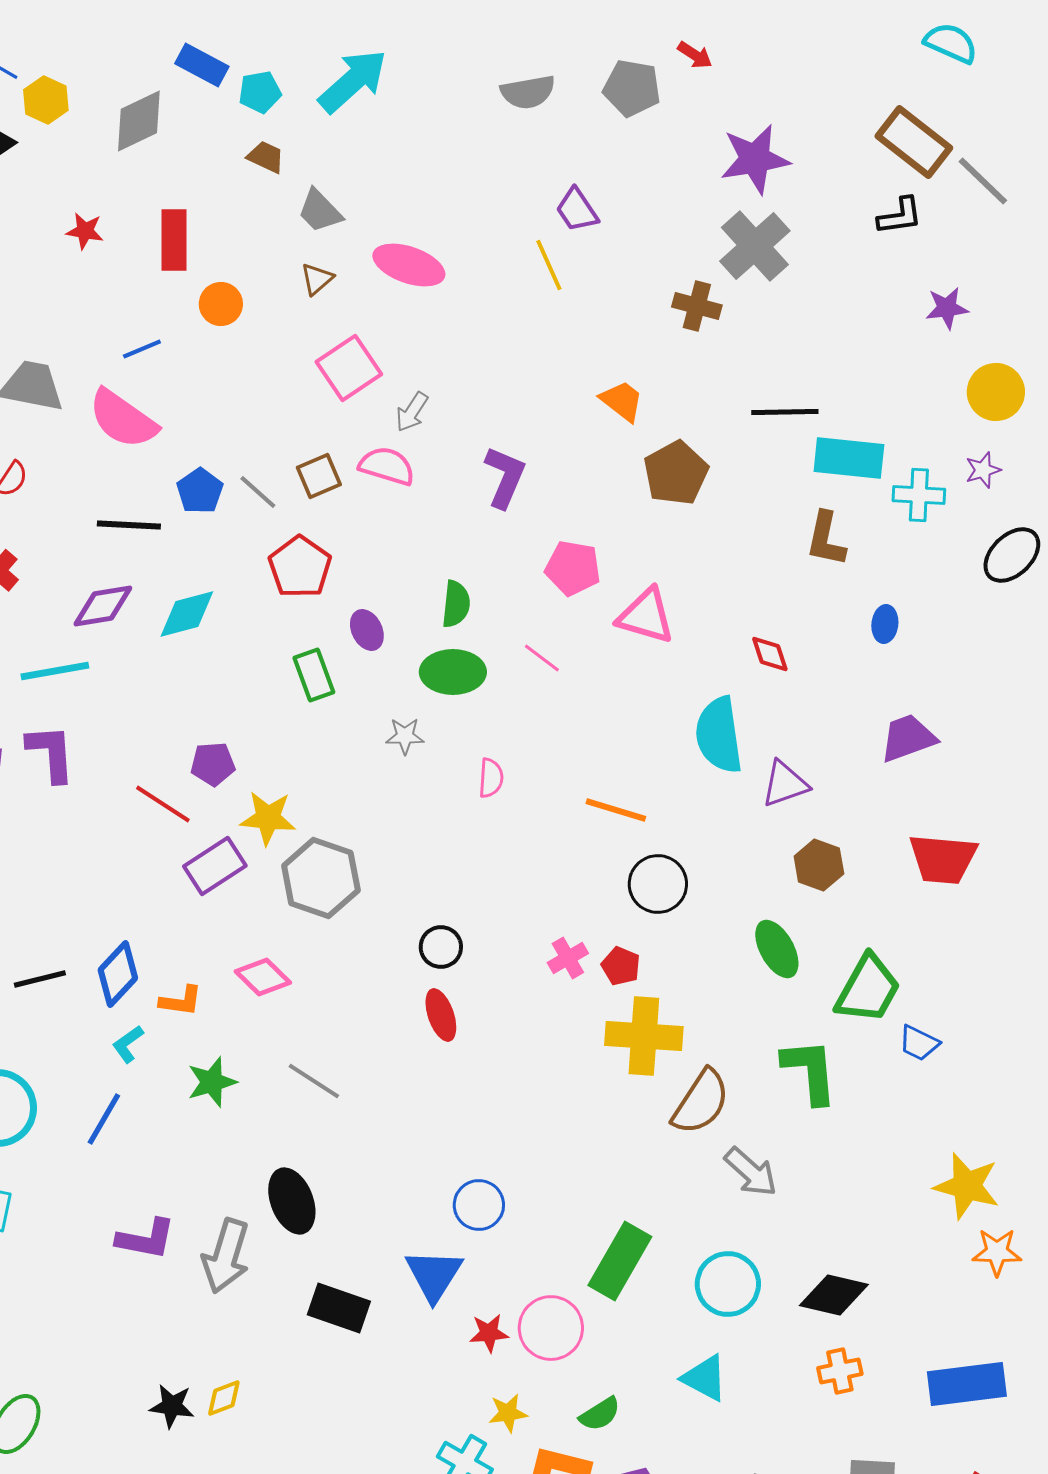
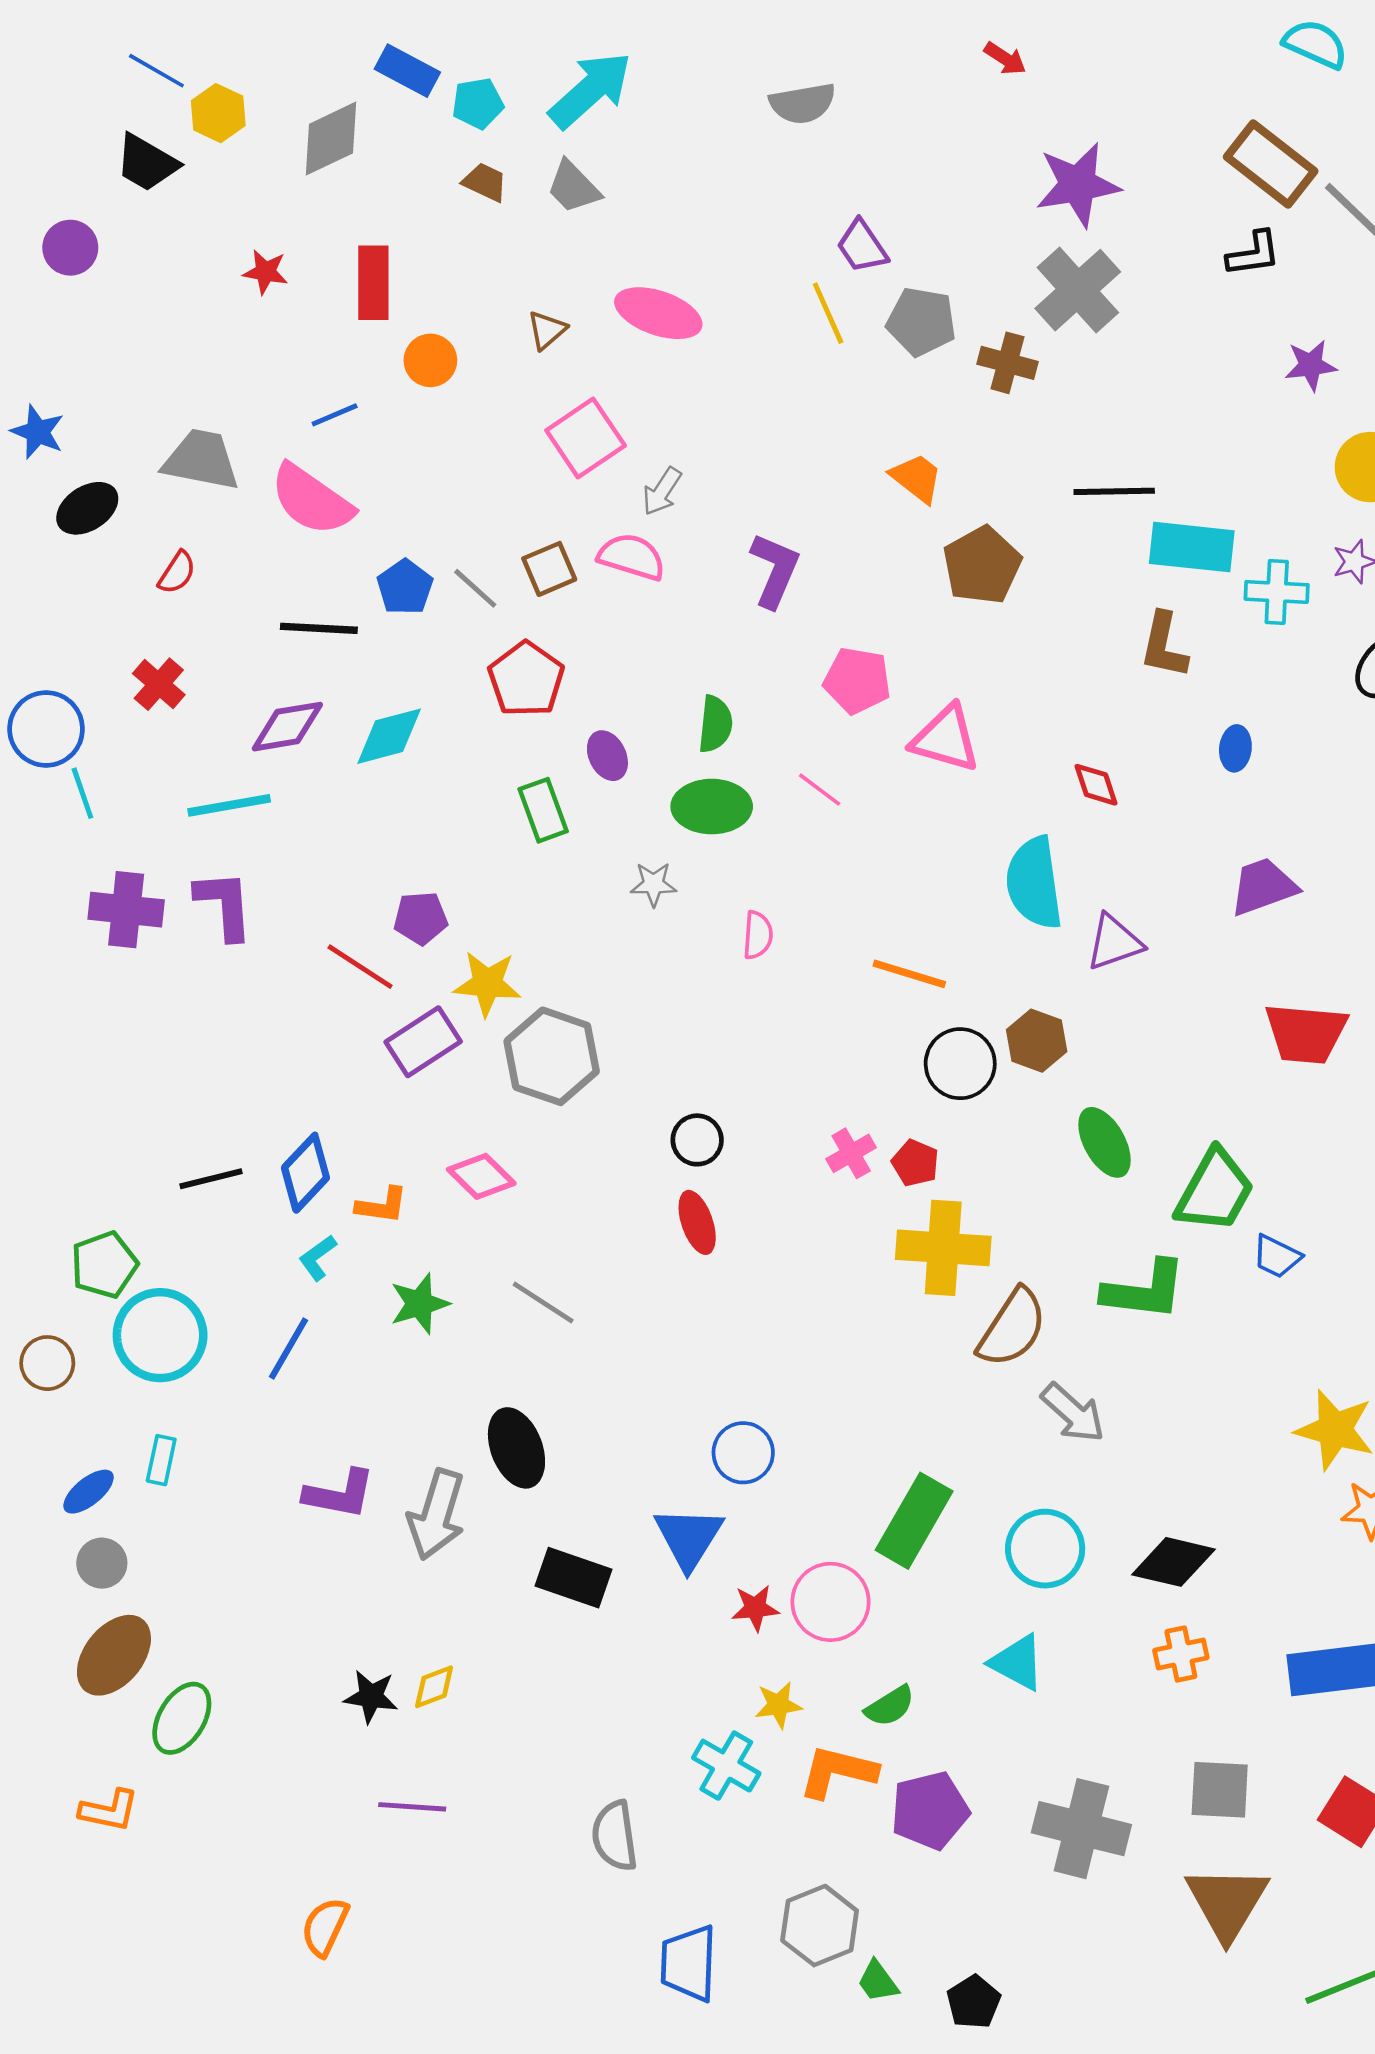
gray pentagon: (632, 88) -> (921, 322), moved
gray trapezoid: (320, 211) -> (573, 187), moved
brown hexagon: (819, 865) -> (1037, 1041), moved
green L-shape: (810, 1071) -> (1145, 1290), turned 102

